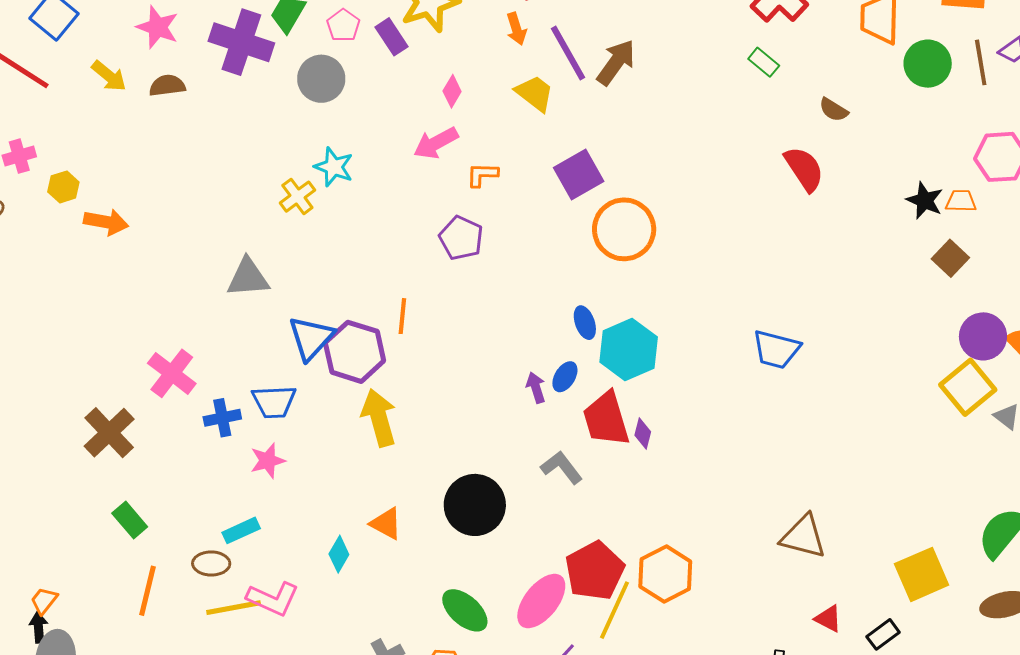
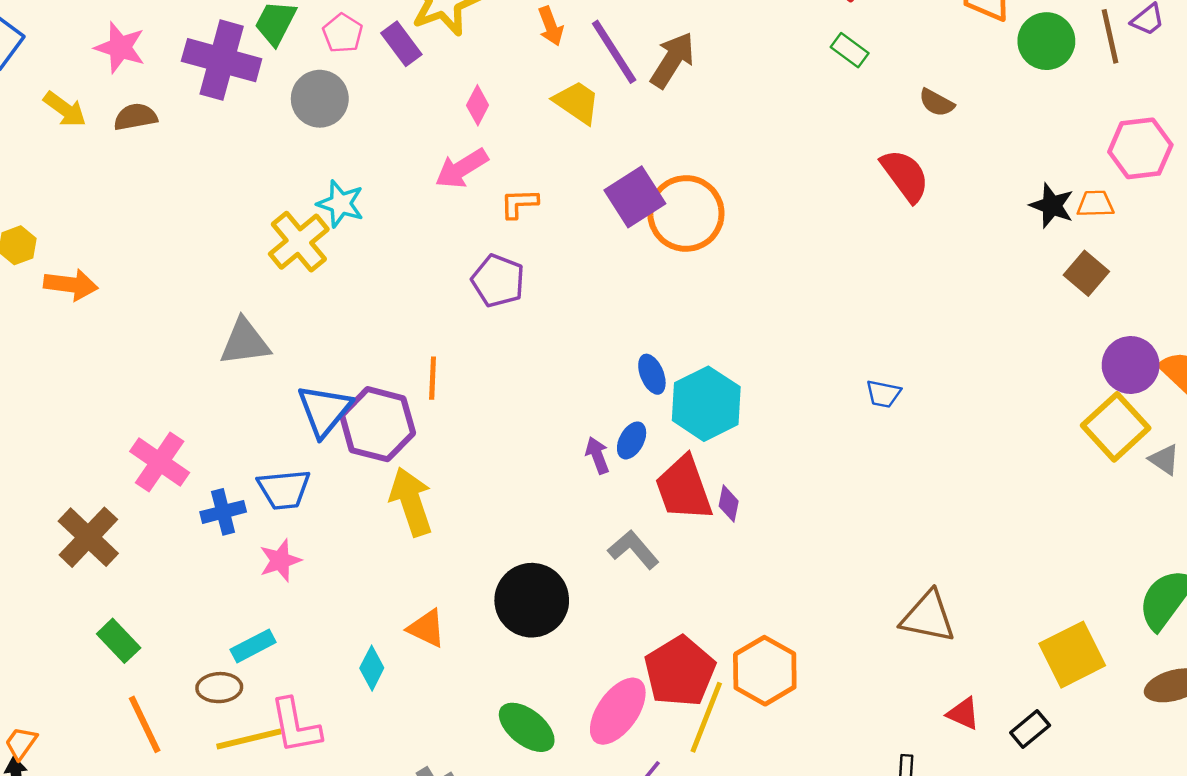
yellow cross: (297, 197) -> (299, 242), size x1.4
orange circle: (624, 229) -> (686, 213), moved
blue trapezoid: (776, 349) -> (883, 394), size x0.6
orange line: (148, 591) -> (145, 724), turned -36
pink L-shape: (273, 599) -> (296, 726), turned 58

